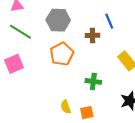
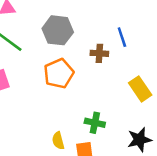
green cross: (93, 81) -> (95, 123), moved

